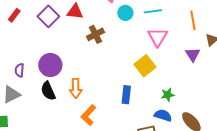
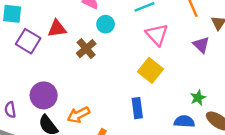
cyan circle: (125, 13) -> (106, 24), moved
orange arrow: (76, 88) -> (79, 115), turned 78
green star: (168, 95) -> (198, 98), moved

